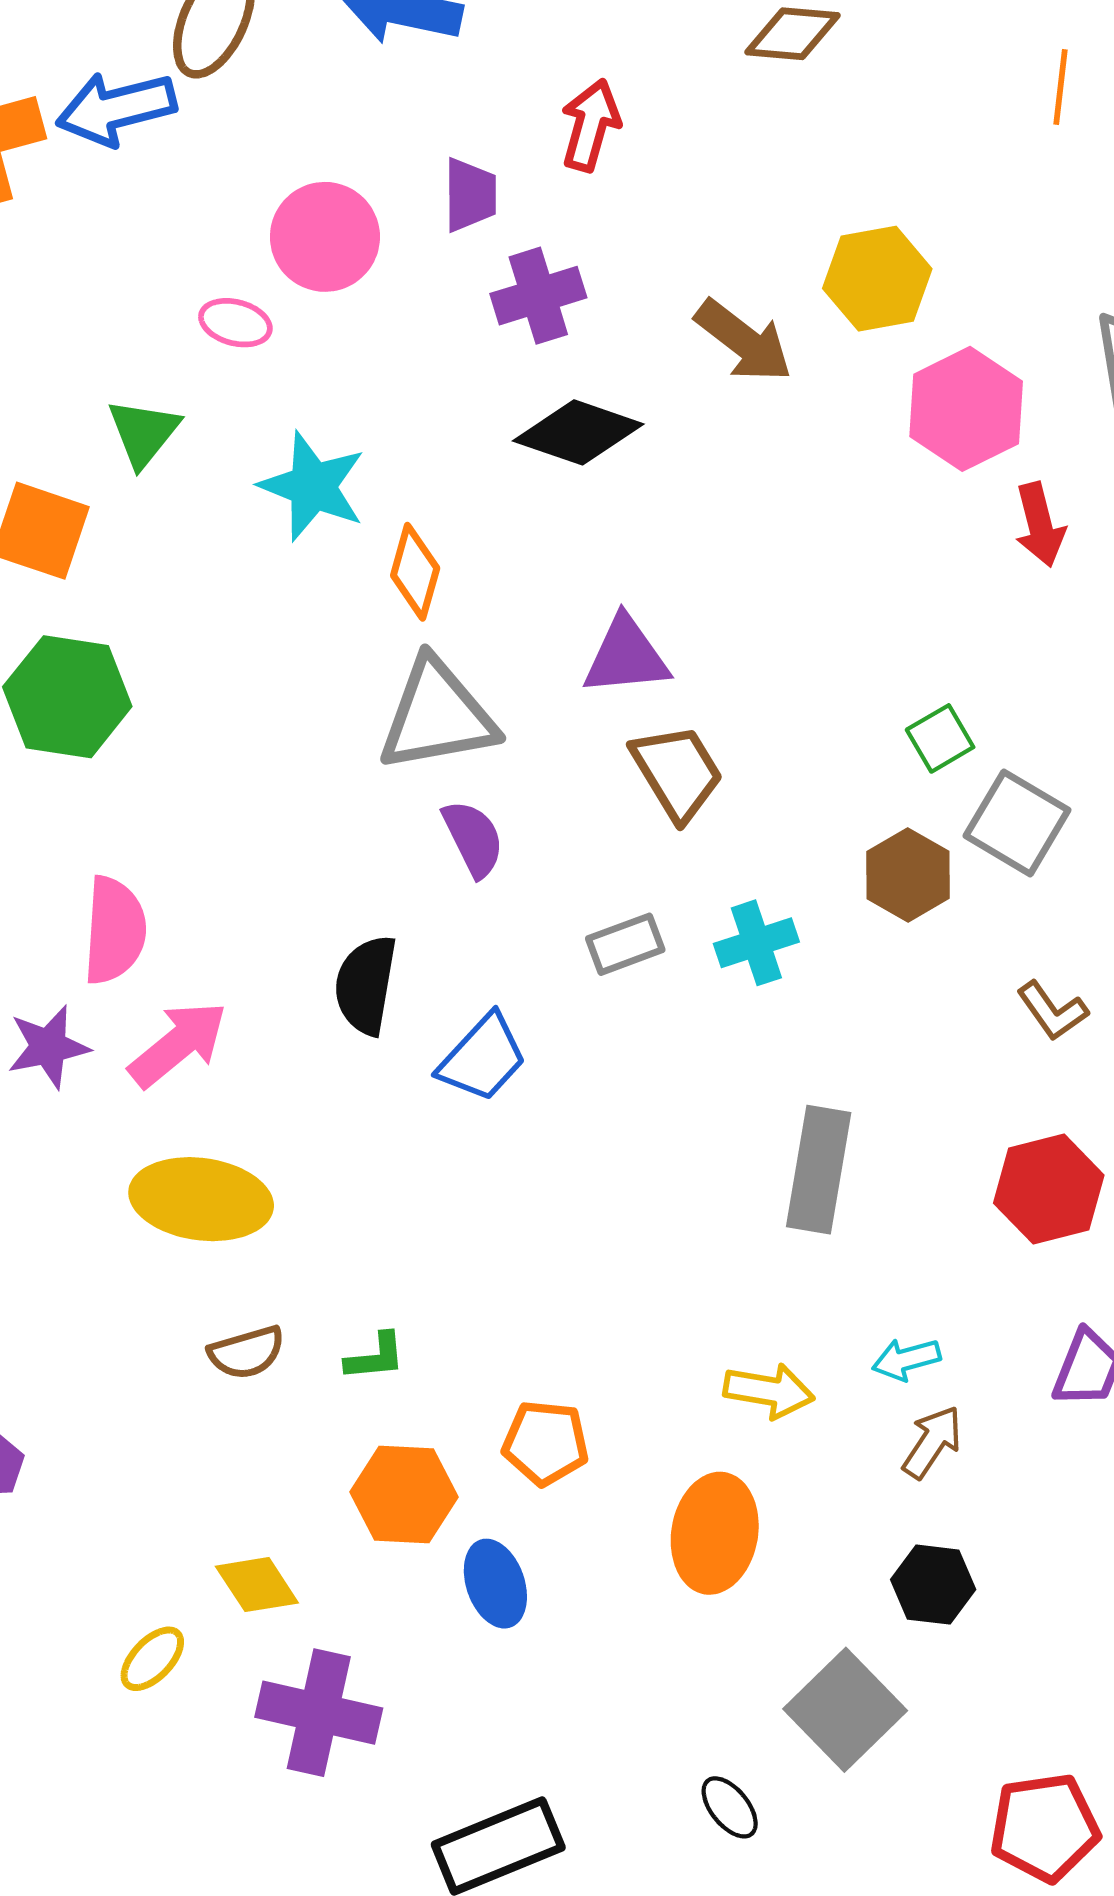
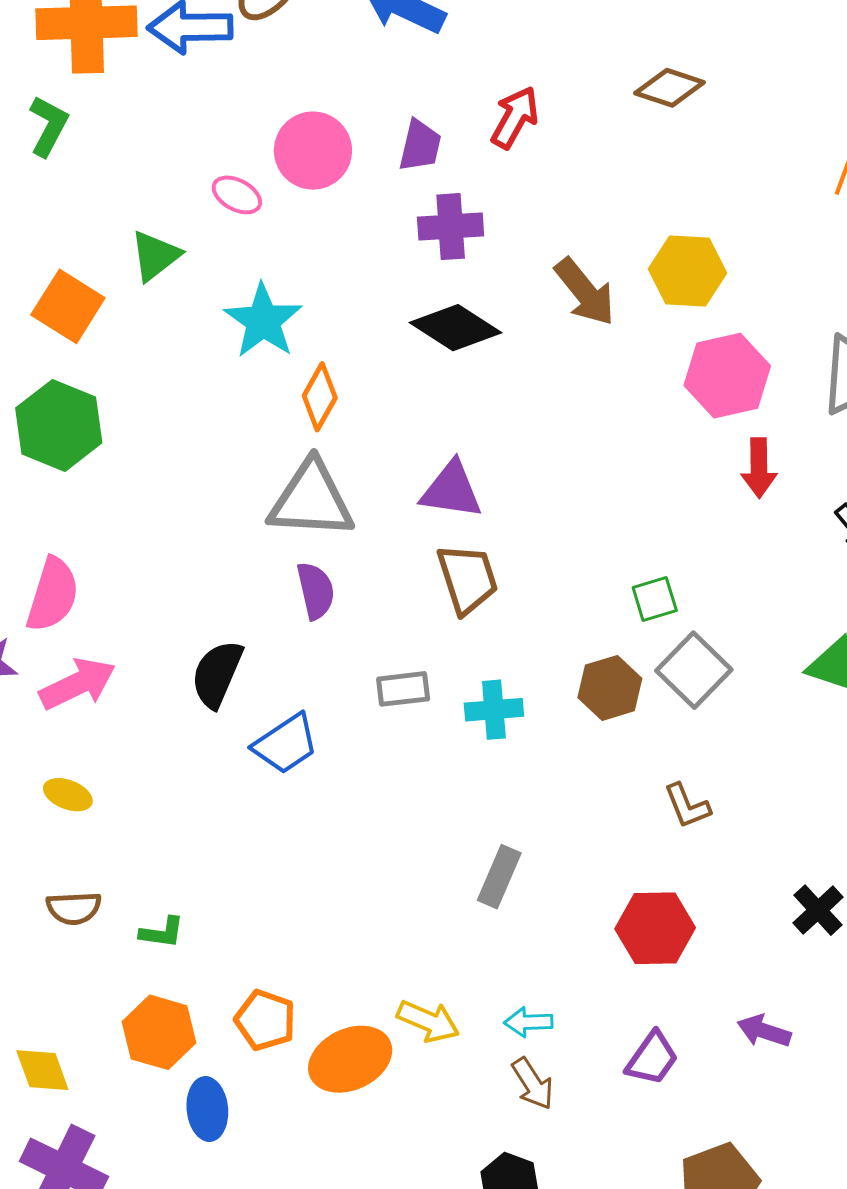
gray rectangle: (819, 1170) -> (499, 877), size x0.7
yellow ellipse: (201, 1199) -> (68, 795), size x0.5
brown arrow: (932, 1442) -> (533, 1084), turned 100
orange ellipse: (715, 1533) -> (350, 1059), moved, turned 42

